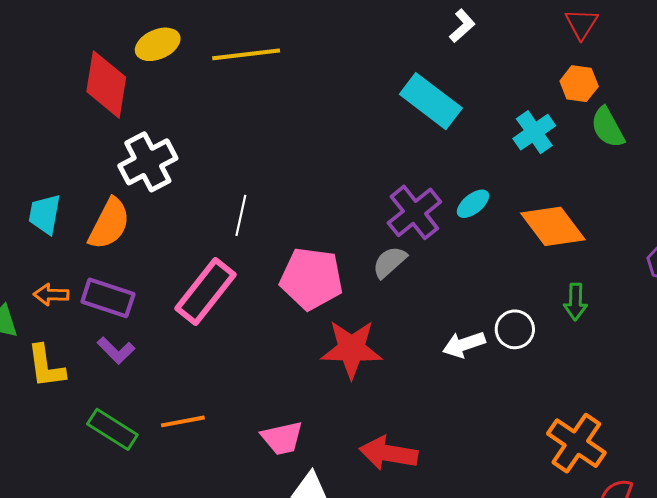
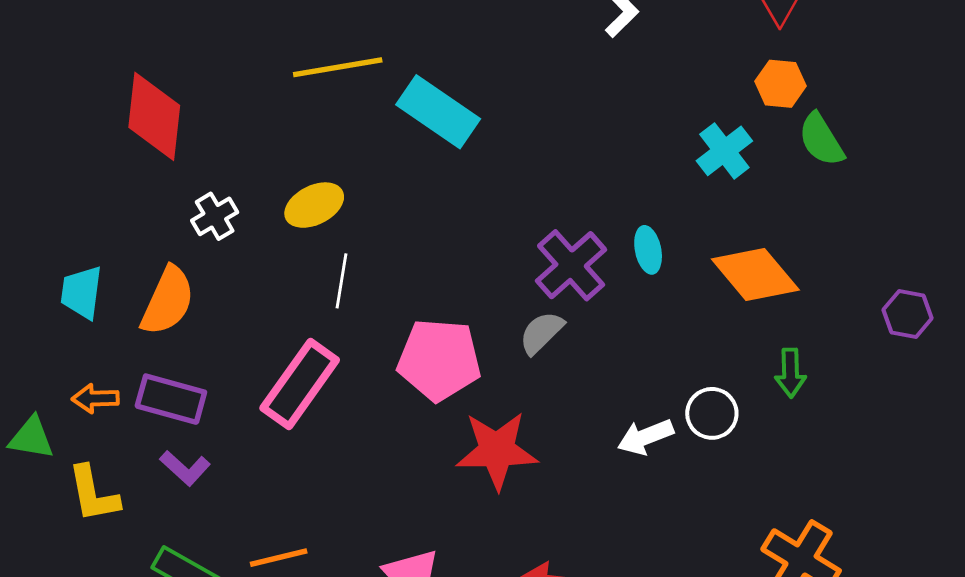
yellow ellipse: (158, 44) -> (314, 205), moved
cyan rectangle: (431, 101) -> (438, 112), moved
white cross: (148, 162) -> (215, 216), size x0.6
cyan ellipse: (473, 204) -> (648, 250), turned -60

